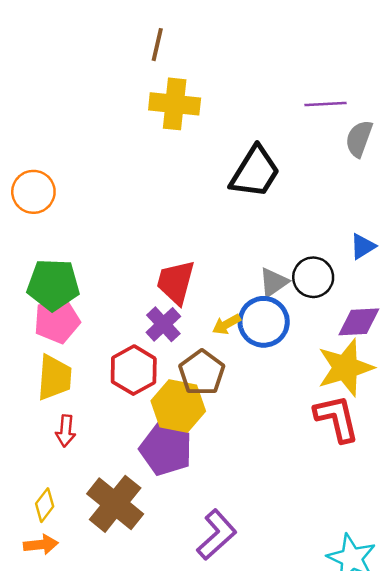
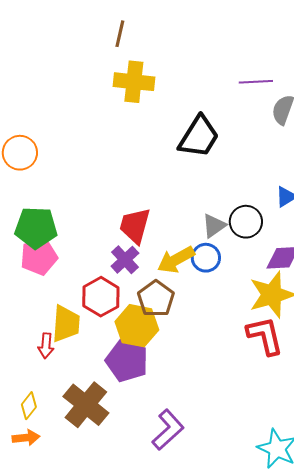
blue circle: (264, 322) -> (206, 258), size x0.7
yellow arrow: (227, 324) -> (176, 260), size x1.6
yellow trapezoid: (54, 378) -> (66, 324), moved

